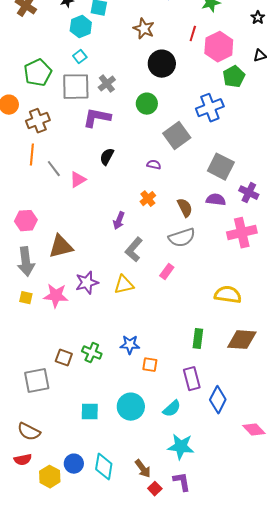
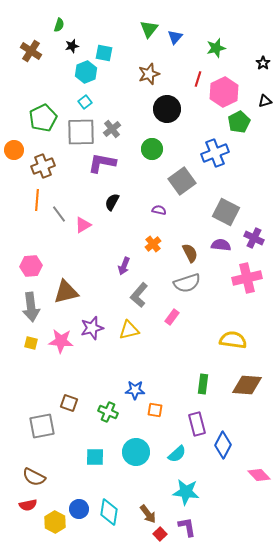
brown star: (144, 29) -> (149, 74), turned 30
green cross: (92, 353) -> (108, 412), moved

